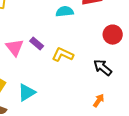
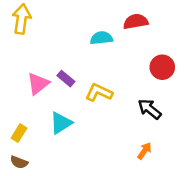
pink triangle: (15, 48) -> (38, 84), turned 30
cyan triangle: (27, 93) -> (61, 123), moved

